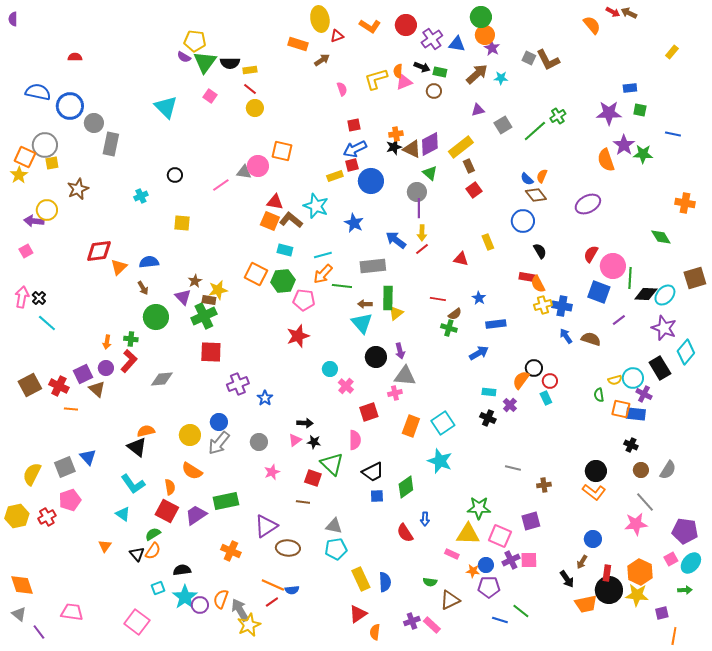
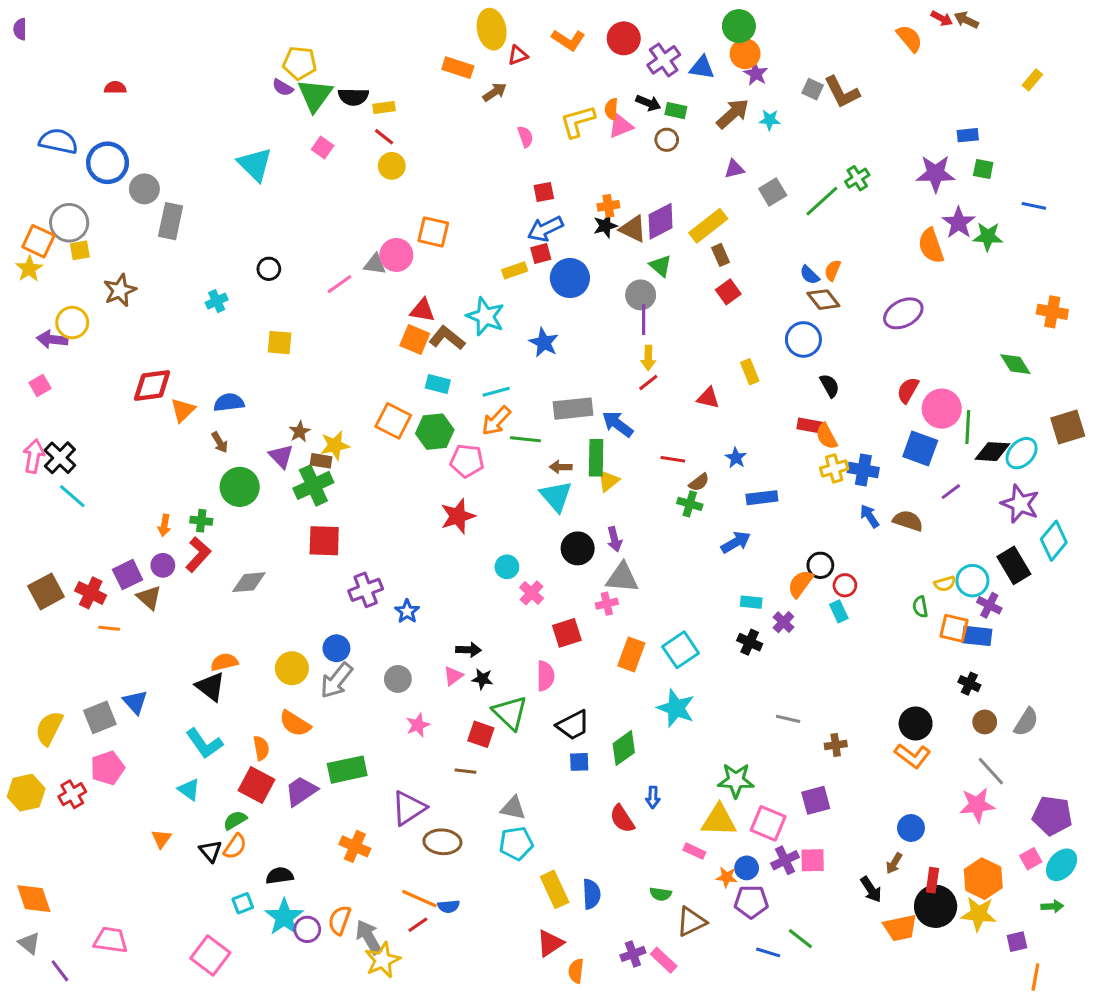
blue arrow: (396, 240) -> (618, 424), moved
black cross: (39, 298) -> (60, 458), size x1.5

